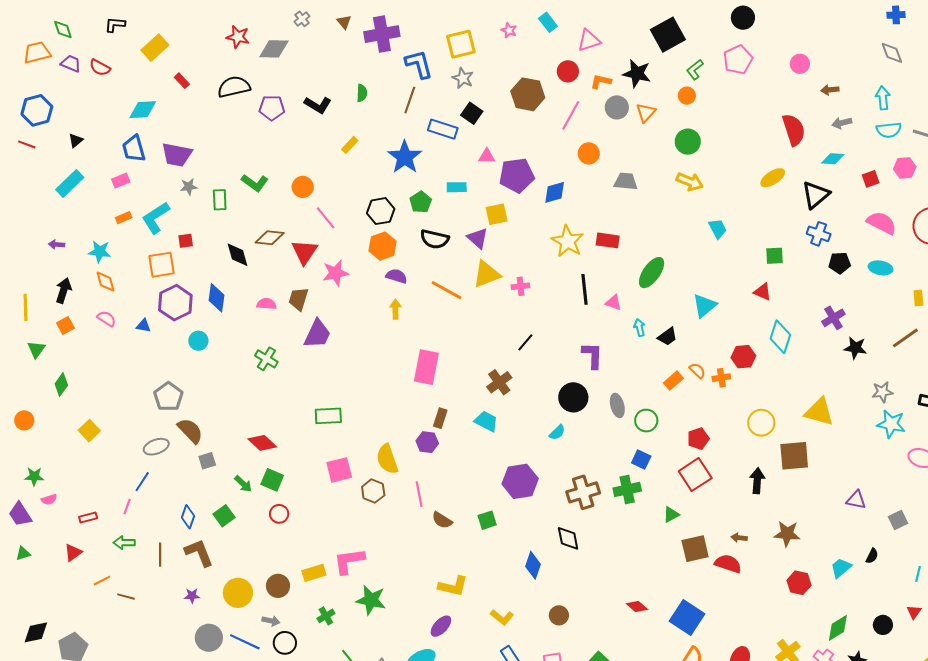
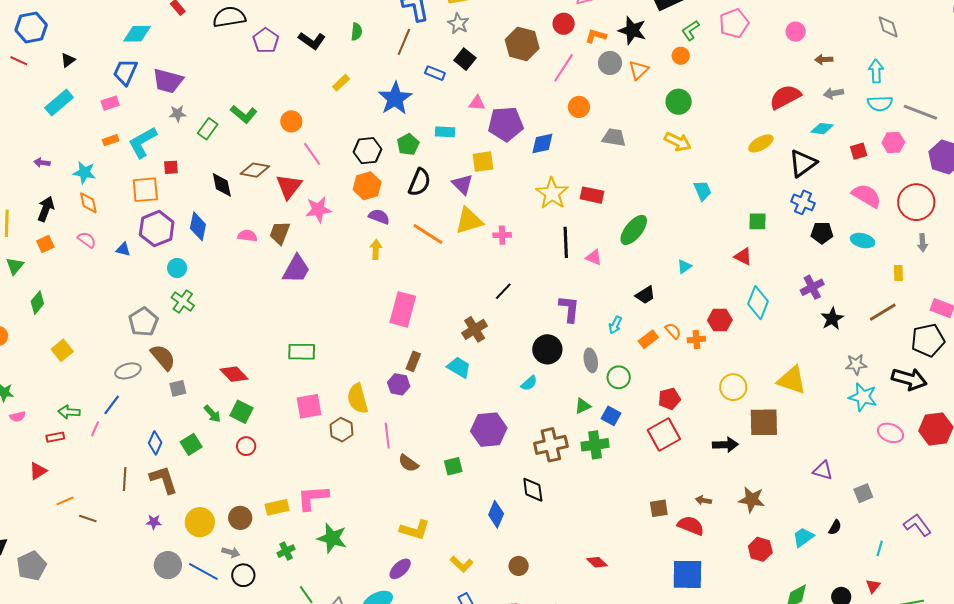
purple pentagon: (272, 108) -> (266, 41), turned 30
blue rectangle: (443, 129) -> (435, 73), size x0.7
red semicircle: (794, 130) -> (785, 97), turned -104
blue trapezoid: (134, 149) -> (125, 72), turned 36
green rectangle: (220, 200) -> (208, 129), turned 35
black semicircle: (435, 239) -> (419, 182), turned -84
cyan triangle: (704, 306) -> (684, 267), size x0.6
cyan arrow: (639, 327) -> (615, 325), moved, turned -144
black star: (855, 348) -> (832, 319), turned 30
green cross: (266, 359) -> (183, 301), moved
black arrow: (757, 481) -> (725, 445), turned 80
green triangle: (671, 515) -> (583, 406), moved
green arrow: (124, 543) -> (69, 412), moved
brown square: (695, 549) -> (659, 508), size x0.7
blue square: (687, 618) -> (687, 574), moved, turned -36

